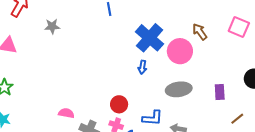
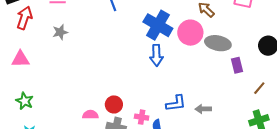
blue arrow: (142, 67) -> (156, 55), size x1.5
gray ellipse: (179, 89) -> (218, 43), moved, turned 30
red circle: (119, 104) -> (114, 104), moved

